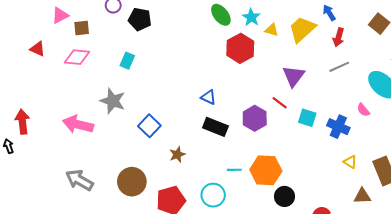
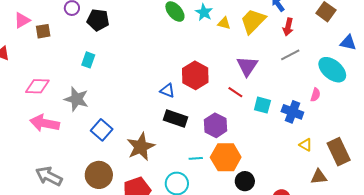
red hexagon: (240, 48) -> (195, 75), moved
pink diamond: (77, 57) -> (37, 86), moved
pink semicircle: (363, 110) -> (315, 95), turned -120
purple hexagon: (255, 118) -> (216, 125), moved
blue square: (149, 126) -> (102, 130), moved
brown star: (177, 154) -> (141, 147), size x1.8

